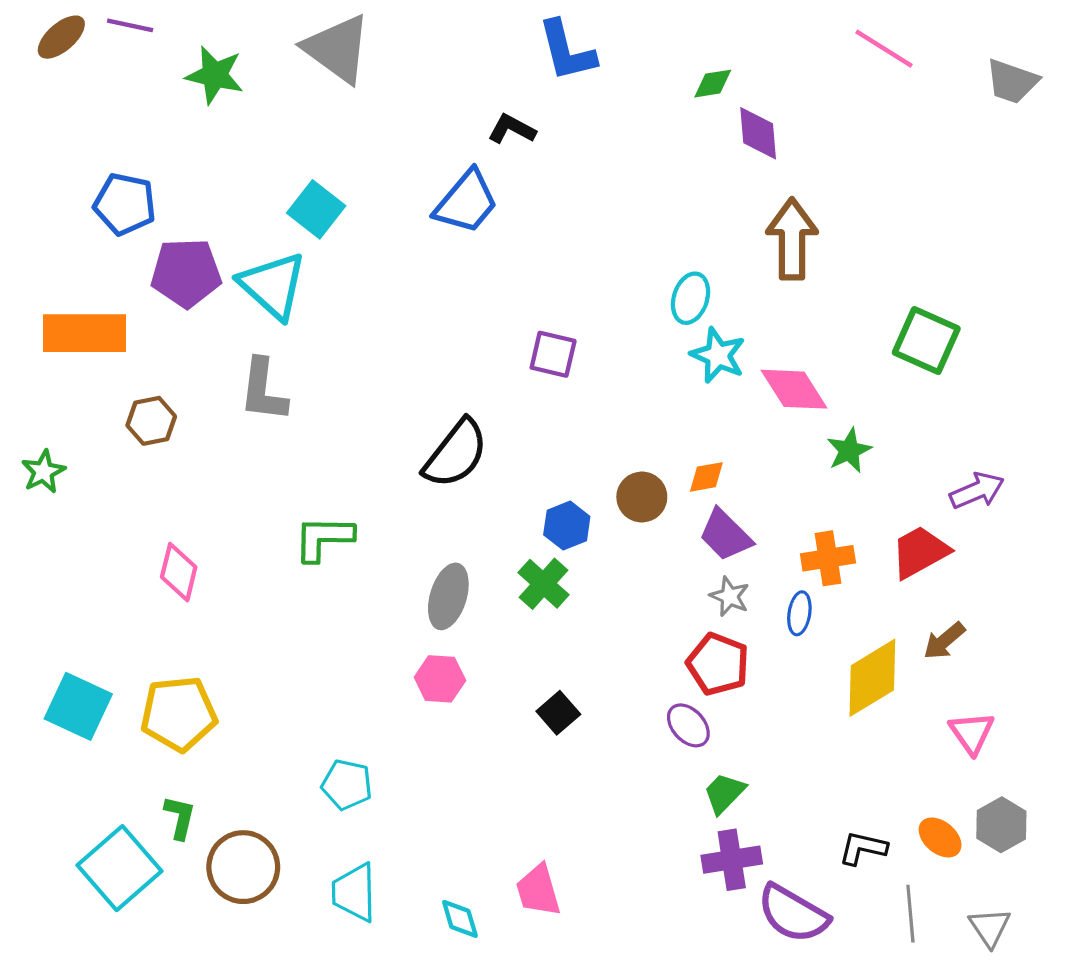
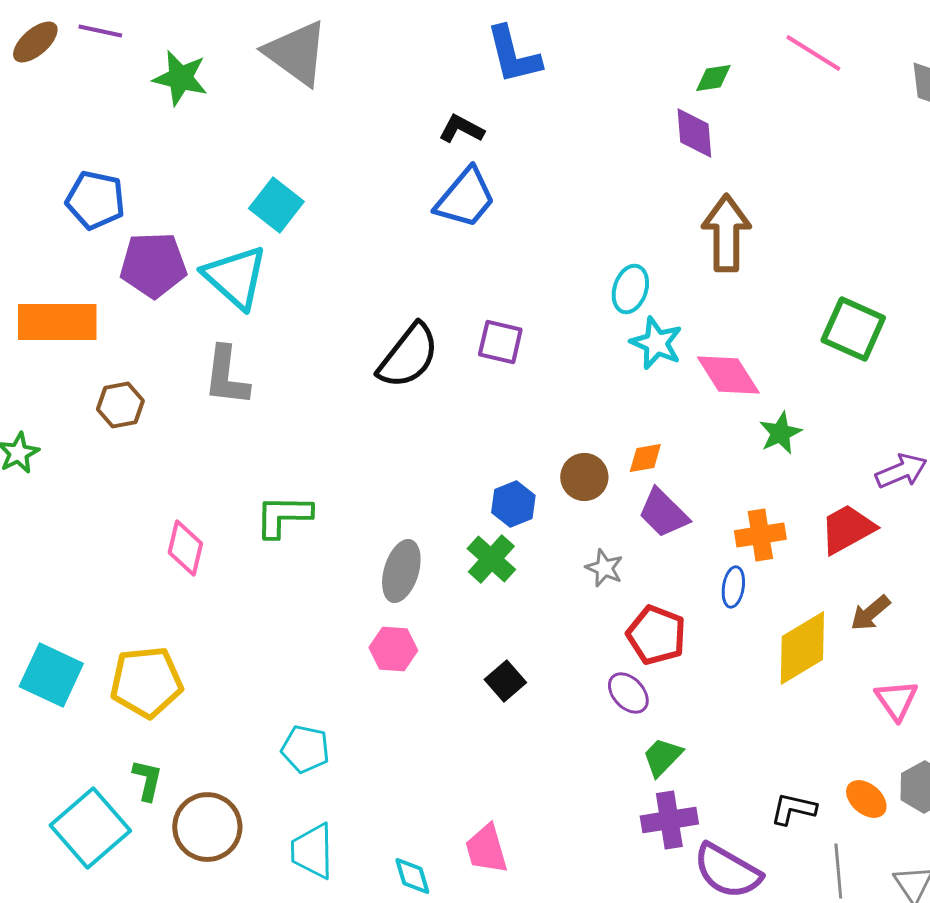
green diamond: (713, 84) -> (713, 78), moved
blue trapezoid: (466, 202) -> (465, 198), moved
black semicircle: (456, 454) -> (408, 356), moved
pink diamond: (179, 572) -> (185, 548), moved
gray star: (730, 596) -> (604, 568), moved

